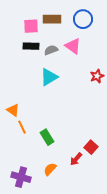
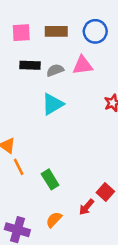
pink square: (31, 26) -> (21, 33), moved
pink triangle: (73, 46) -> (83, 65), turned -42

